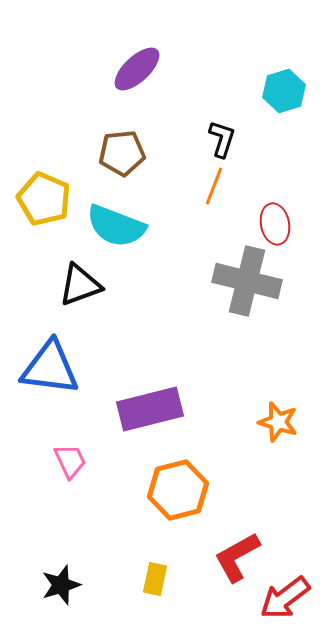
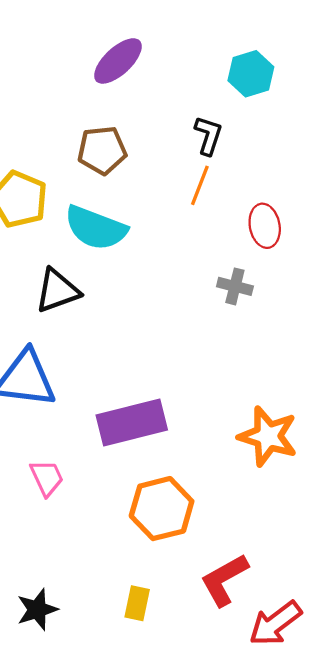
cyan hexagon: (284, 91) -> (251, 74), moved
gray cross: (247, 281) -> (235, 286), size x0.5
orange star: (278, 422) -> (268, 436), size x1.4

